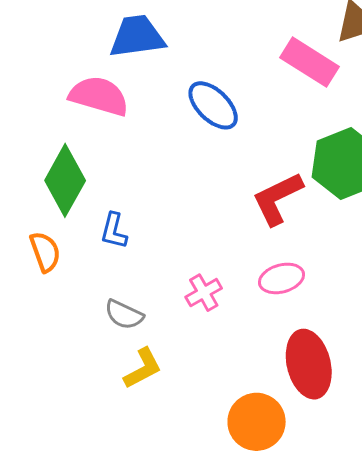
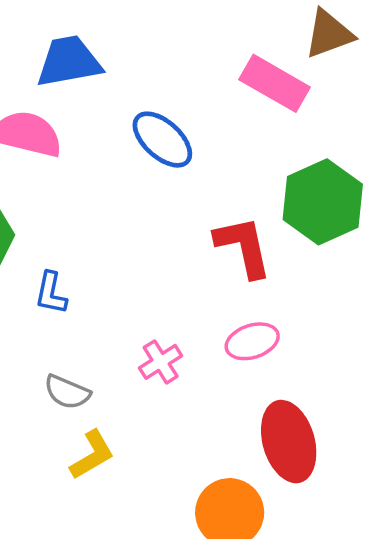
red L-shape: (277, 199) -> (243, 247), turned 106

